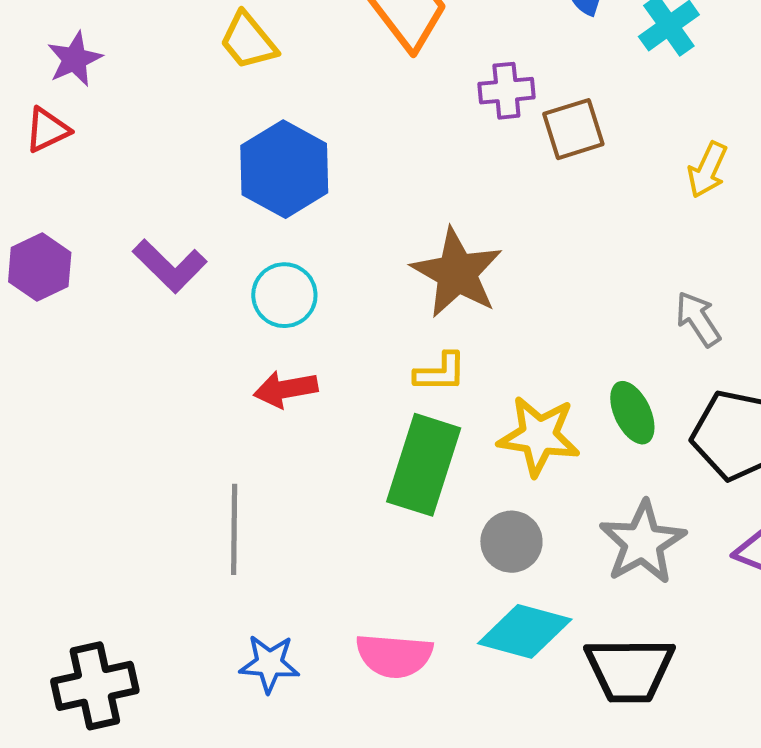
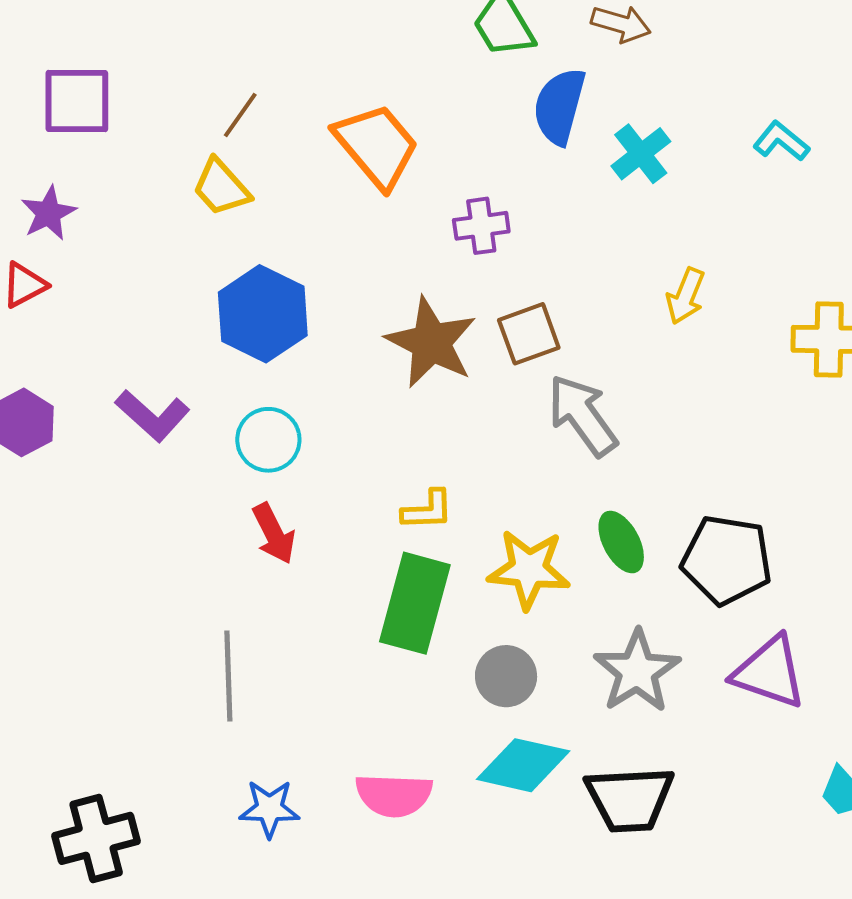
brown square: (573, 129) -> (529, 334), moved
brown star: (457, 273) -> (431, 342), moved
gray arrow: (698, 319) -> (582, 415), moved, size x1.5
red arrow: (286, 389) -> (274, 534), turned -104

